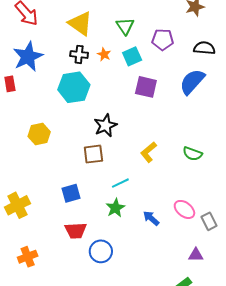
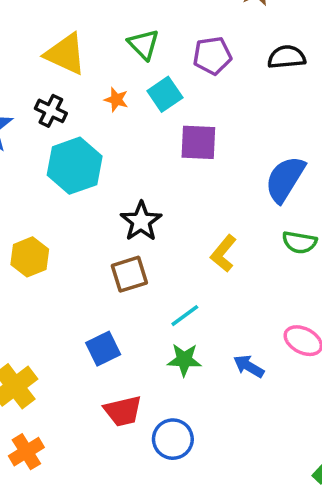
black cross: (79, 54) -> (51, 111), moved, turned 30
blue semicircle: (192, 82) -> (285, 179), moved
green star: (115, 208) -> (184, 360), turned -30
orange cross: (28, 257) -> (26, 452), moved

